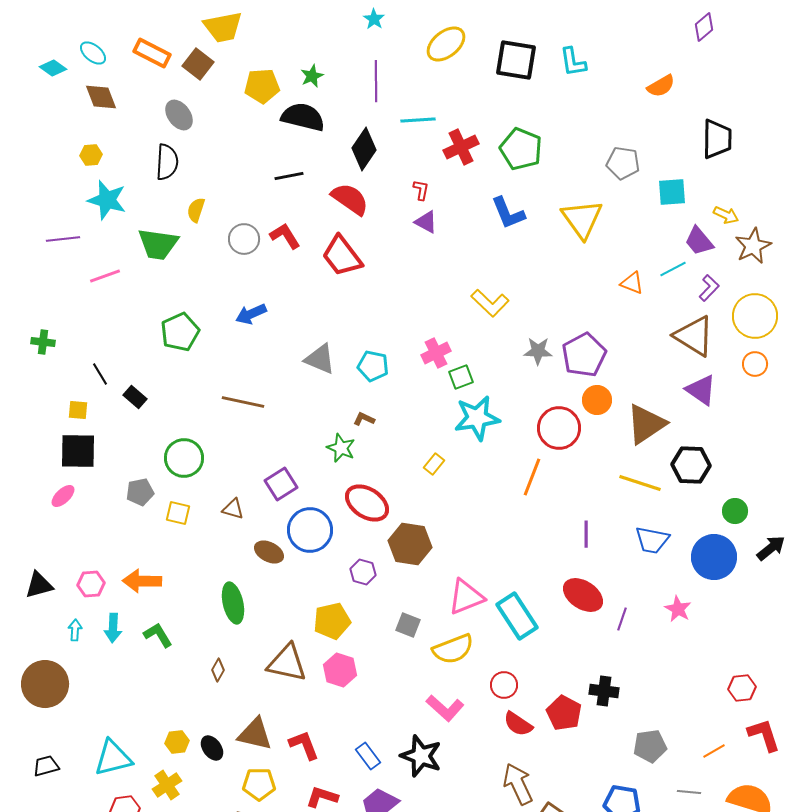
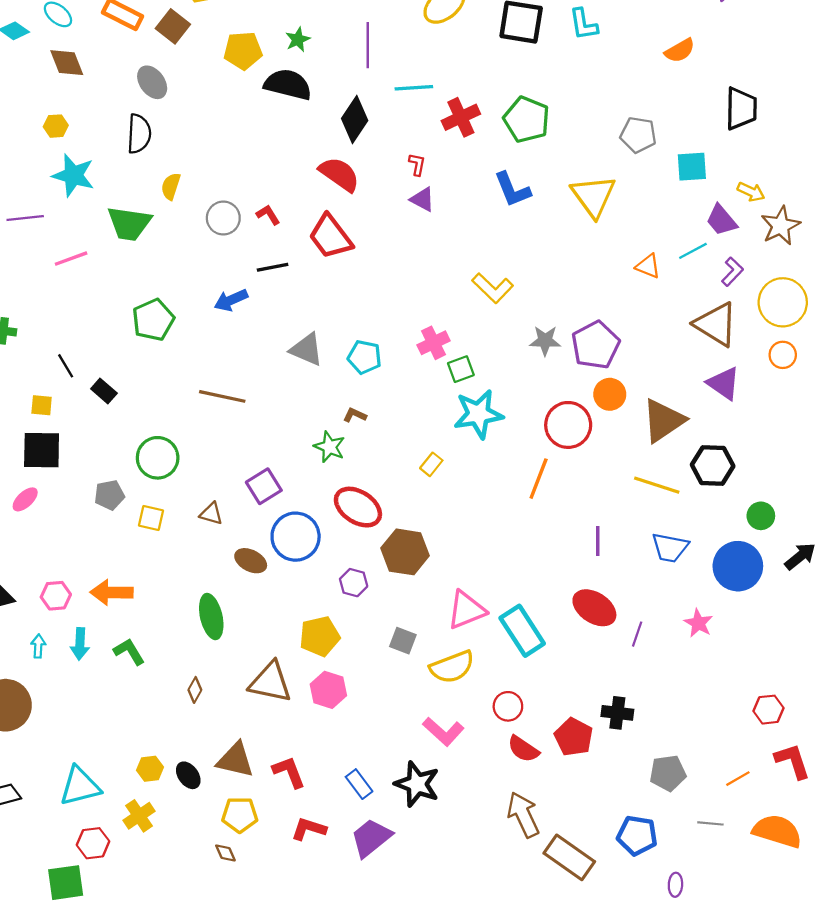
black line: (289, 176) -> (273, 267), moved
red L-shape: (285, 236) -> (268, 215), size x0.7

